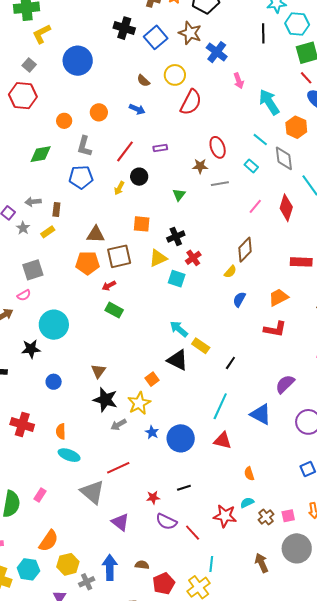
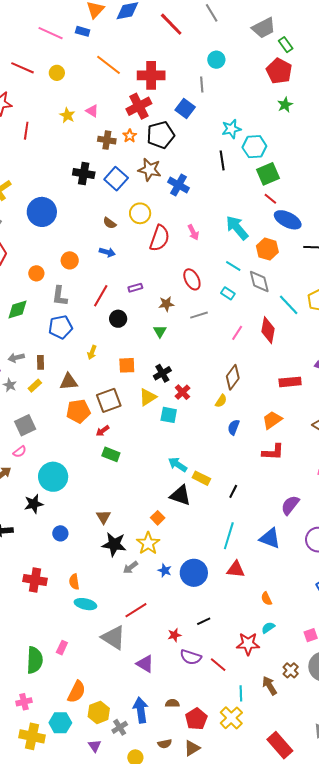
pink arrow: (239, 81) -> (193, 232), moved
brown star: (200, 166) -> (166, 304), moved
yellow arrow: (119, 188) -> (92, 352), moved
brown triangle: (96, 234) -> (69, 382), moved
brown cross: (266, 517) -> (291, 670), moved
brown arrow: (262, 563) -> (269, 686), moved

